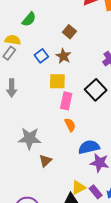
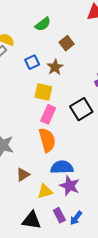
green semicircle: (29, 19) -> (43, 24), moved
orange semicircle: (70, 125) -> (47, 140), size x1.6
brown triangle: (45, 161) -> (23, 175), moved
yellow triangle: (78, 188) -> (45, 191), moved

